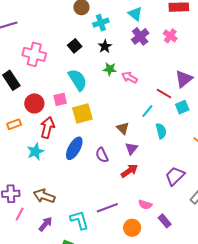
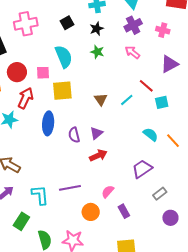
pink cross: (170, 36) -> (163, 30), turned -32
pink cross: (34, 54) -> (26, 24), turned -35
pink arrow: (130, 77) -> (132, 52), moved
purple triangle: (184, 79) -> (169, 64), moved
brown triangle: (123, 128) -> (101, 99), moved
cyan semicircle: (161, 131) -> (151, 134), moved, turned -49
blue ellipse: (74, 148) -> (48, 123), turned -35
purple triangle: (131, 149) -> (96, 133), moved
pink semicircle: (145, 205) -> (108, 192), turned 104

